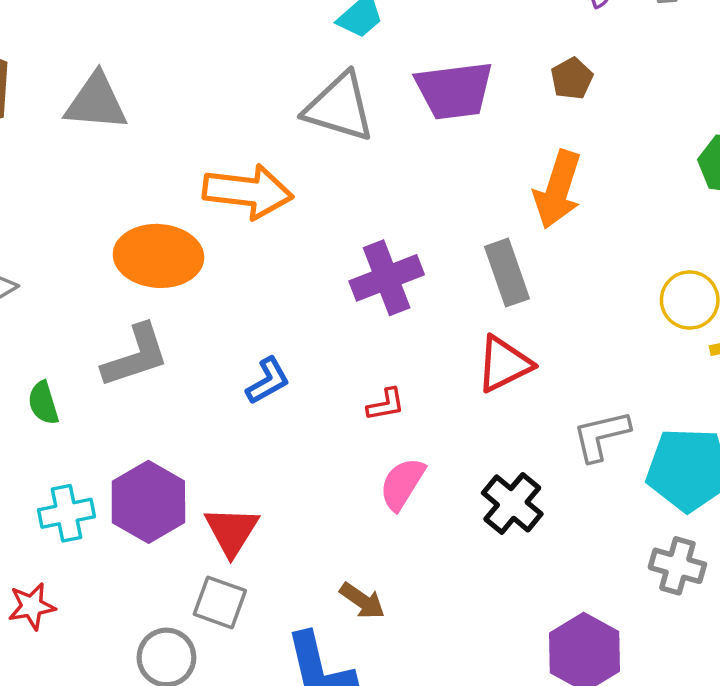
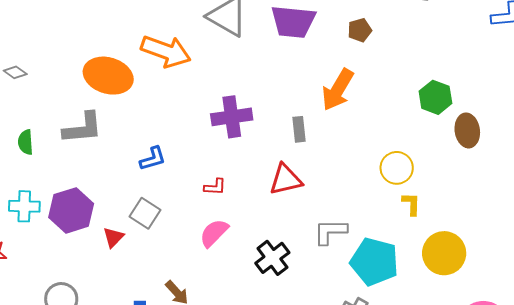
gray rectangle: (507, 273) -> (299, 129), size x0.7
red triangle: (232, 531) -> (113, 237), size x0.7
gray square: (220, 602) -> (145, 213), moved

